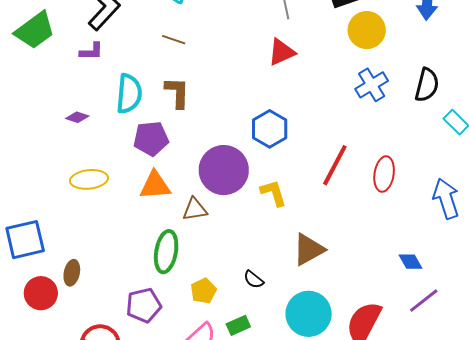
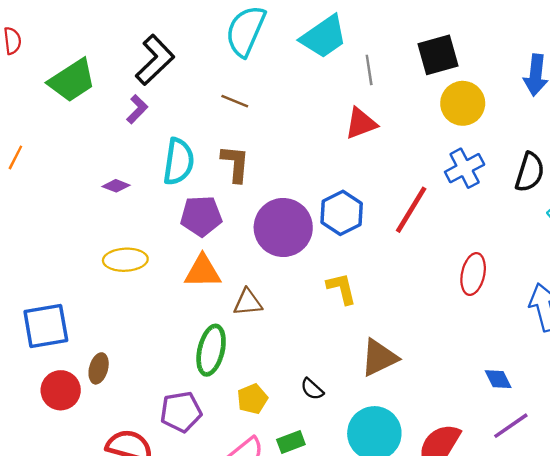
purple L-shape: (91, 51) -> (137, 109), turned -50
red line: (335, 165) -> (411, 210), moved
purple circle: (224, 170) -> (283, 227), moved

